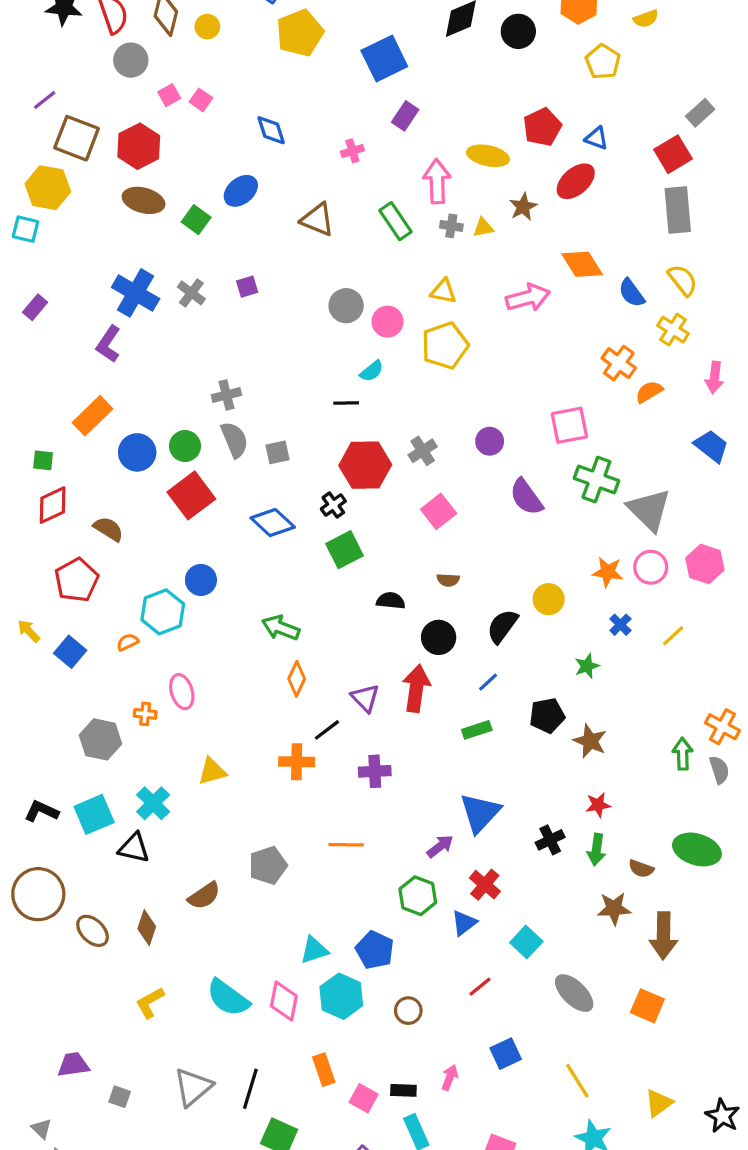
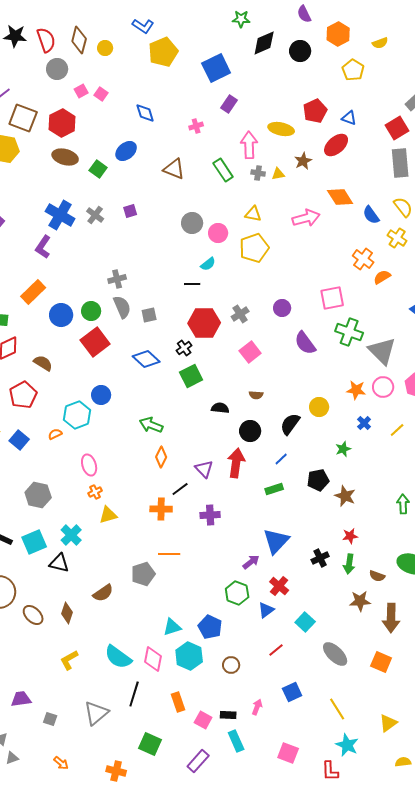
orange cross: (145, 714) -> (95, 492), moved, turned -32
orange line: (346, 845) -> (169, 554), moved
black line: (250, 1089) -> (134, 694), moved

